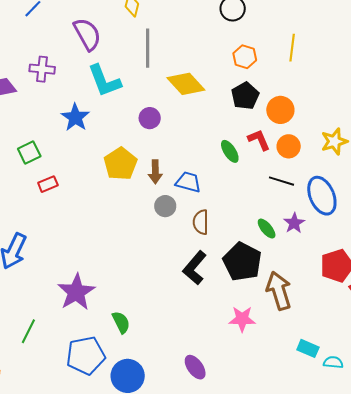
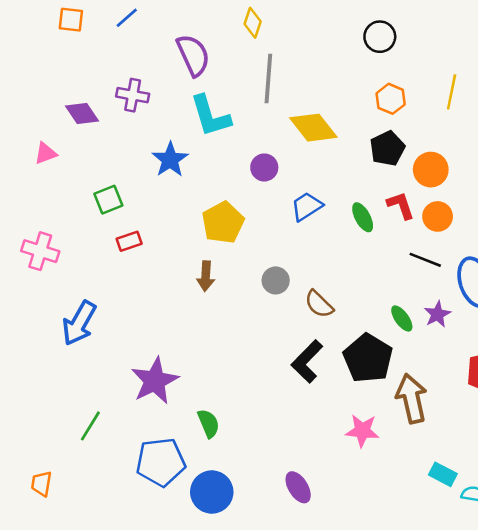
brown arrow: (155, 172) -> (206, 276), moved
blue trapezoid: (188, 182) -> (307, 206), moved, turned -52
brown semicircle: (201, 222) -> (319, 304), turned -50

